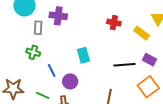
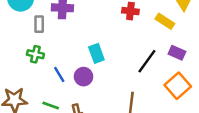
black line: (124, 65) -> (147, 61), turned -45
purple circle: (70, 81) -> (83, 77), moved

